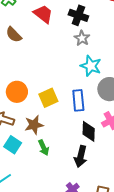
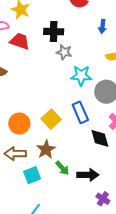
cyan square: (13, 145) -> (32, 175), turned -36
black arrow: (81, 156) -> (88, 175), moved, turned -85

